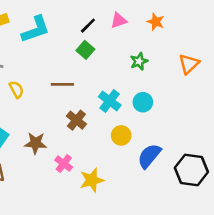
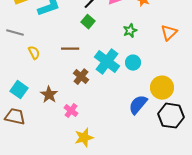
cyan cross: (110, 101) -> (107, 62), size x1.4
yellow circle: (121, 135) -> (162, 88), moved, size x1.5
brown star: (36, 143) -> (49, 95), turned 30
yellow star: (92, 180) -> (84, 138), moved

